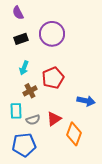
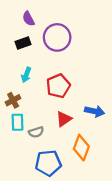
purple semicircle: (18, 13) -> (28, 19), moved
brown cross: (30, 91) -> (13, 100), moved
red triangle: (54, 119) -> (64, 119), moved
blue pentagon: (24, 145) -> (48, 163), moved

